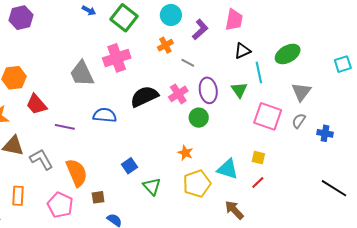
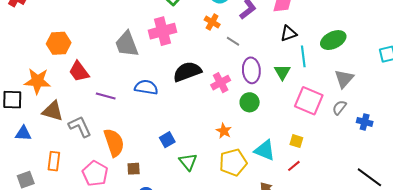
orange cross: (165, 45) -> (212, 22), turned -35
pink cross: (178, 94) -> (221, 83), moved
green circle: (199, 118) -> (250, 102), moved

